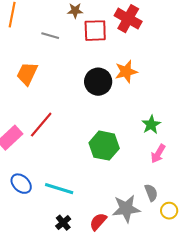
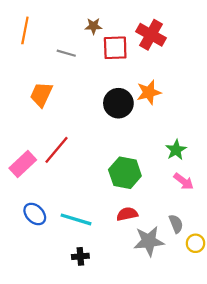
pink arrow: (158, 154) -> (184, 181), turned -84
red semicircle: (98, 222) -> (127, 214), moved, turned 36
black cross: (63, 223) -> (80, 256), turned 35

